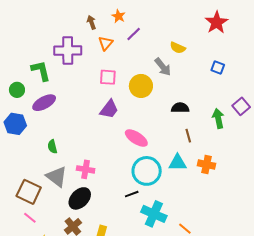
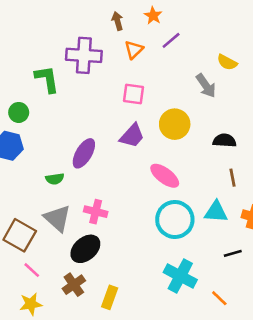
yellow circle: (141, 86) -> (175, 124), moved
green circle: (17, 90) -> (19, 112), moved
purple ellipse: (44, 103) -> (84, 153), moved, turned -35
green semicircle: (52, 147) -> (55, 179), turned -88
black line: (132, 194) -> (233, 253), moved
pink line: (30, 218) -> (32, 270), moved

